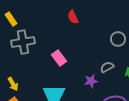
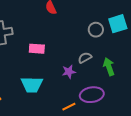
pink rectangle: (59, 58) -> (37, 49), turned -49

